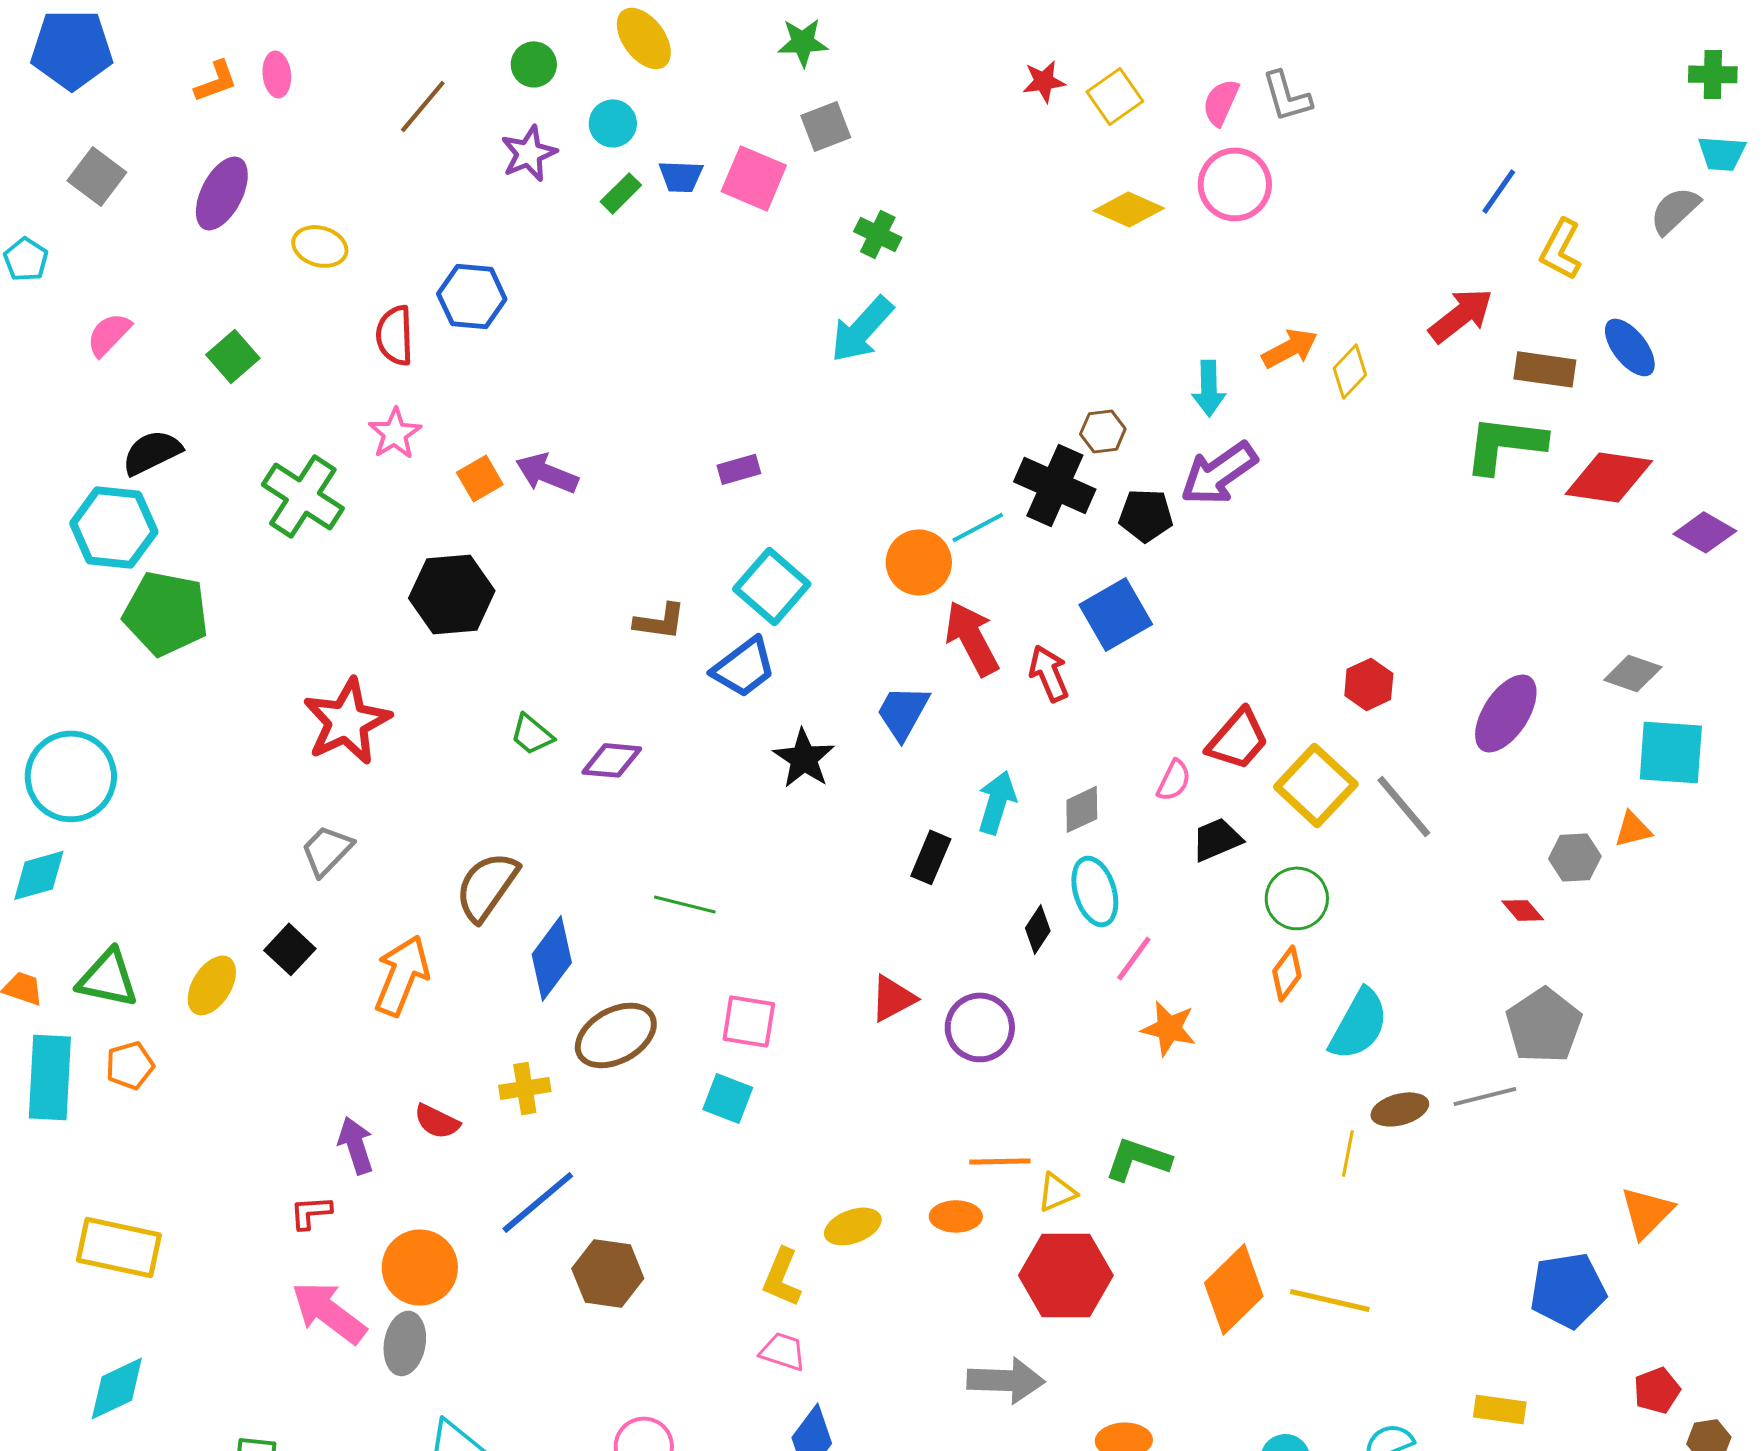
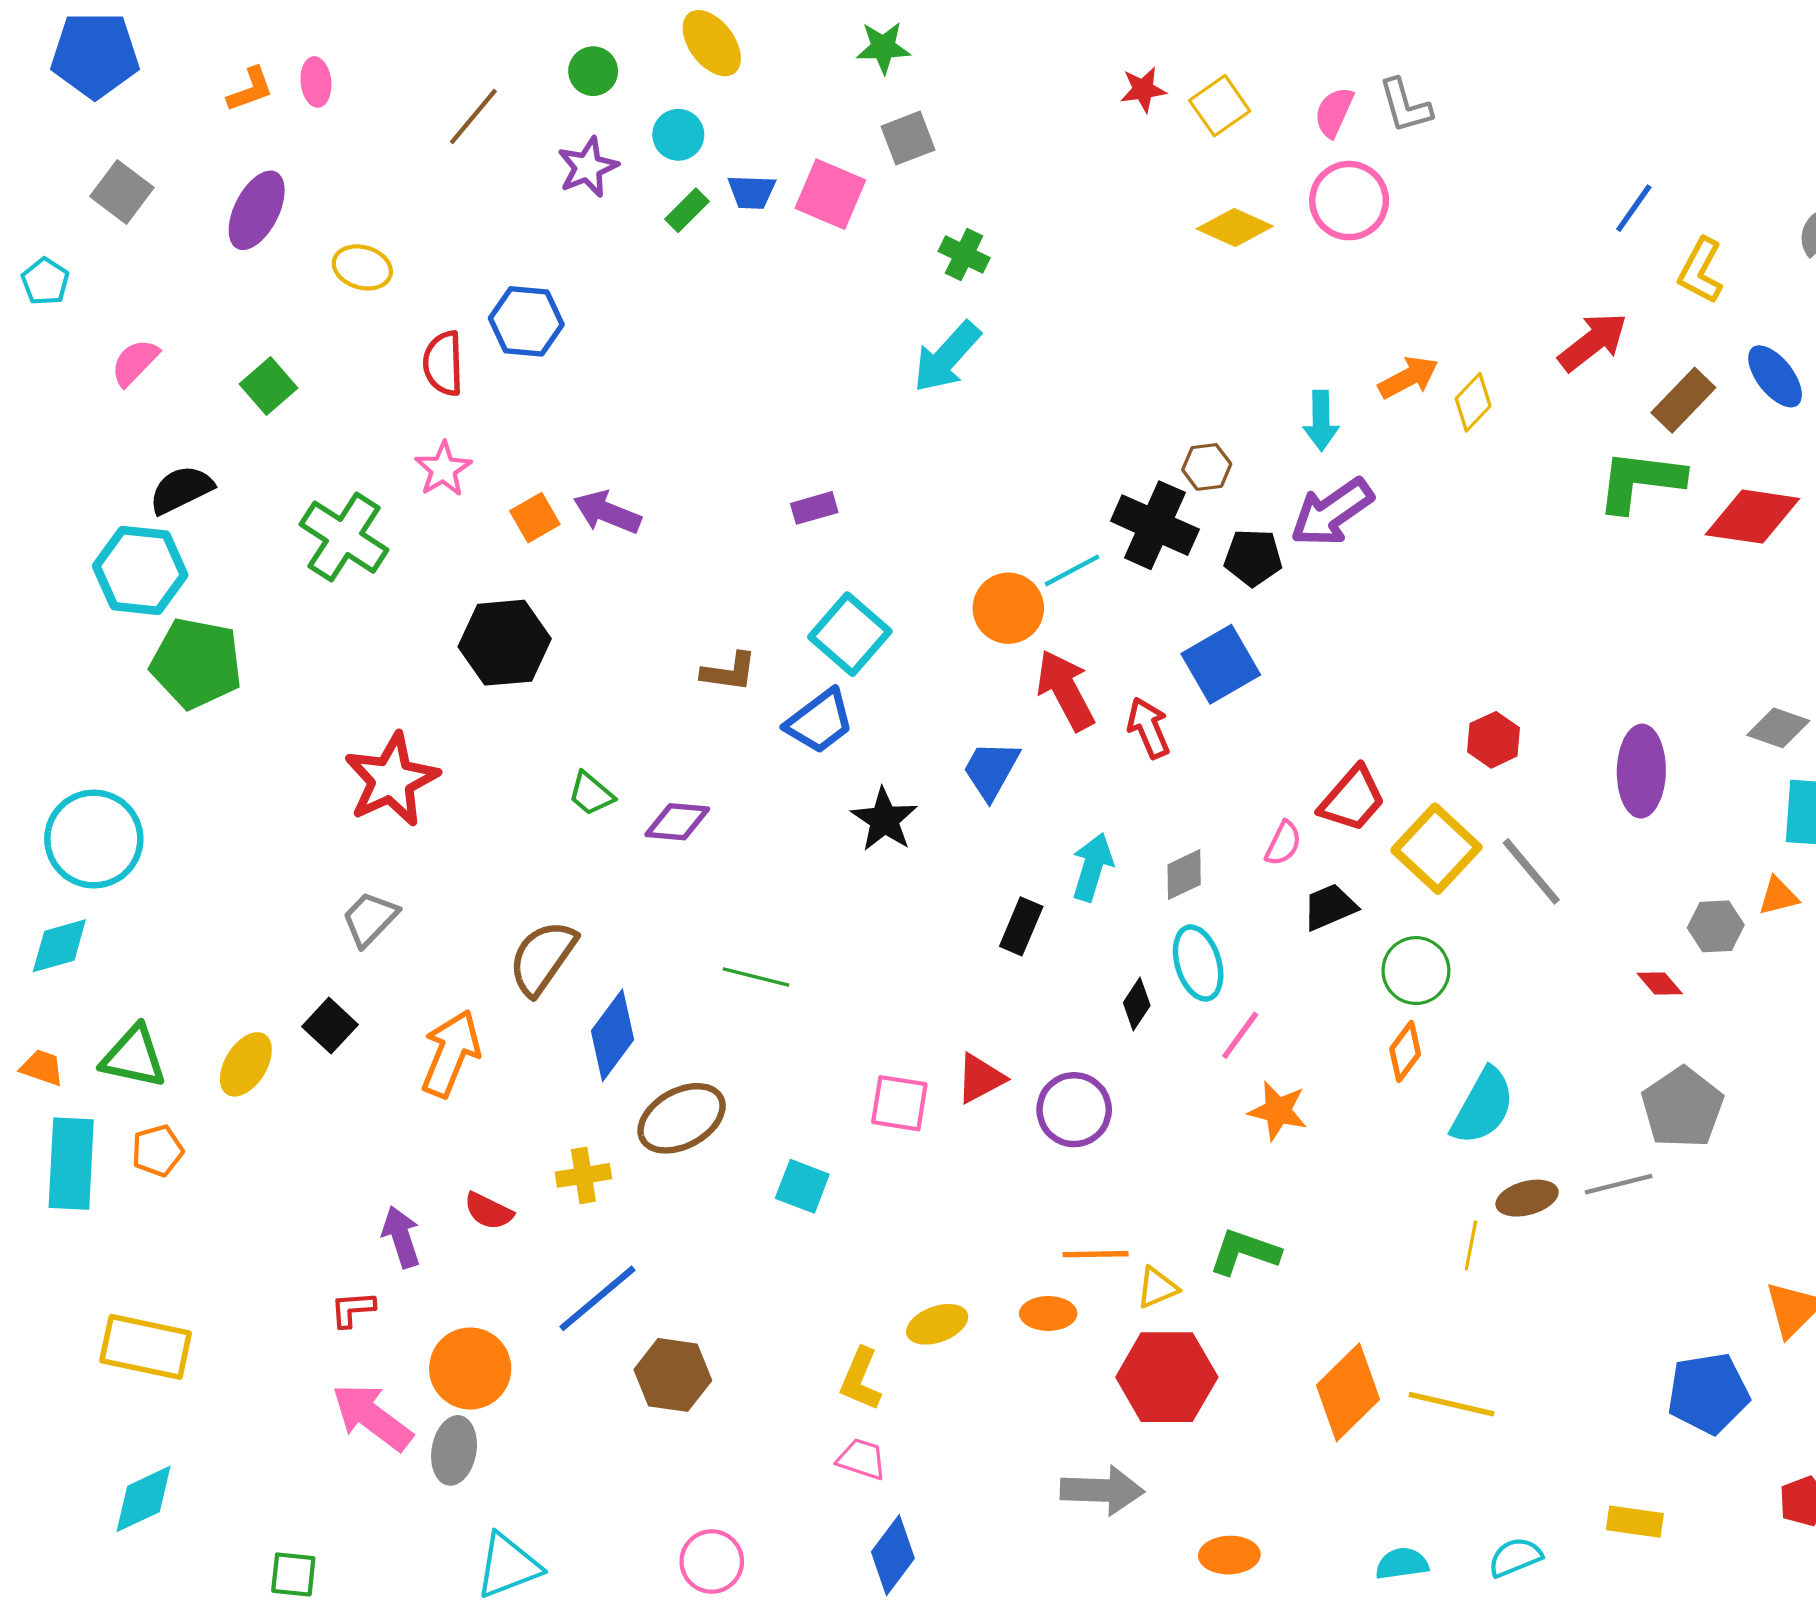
brown rectangle: (1545, 369) -> (1683, 400), turned -54
purple ellipse: (1506, 713) -> (1641, 771), turned -32
pink square: (749, 1021) -> (899, 1103), moved

